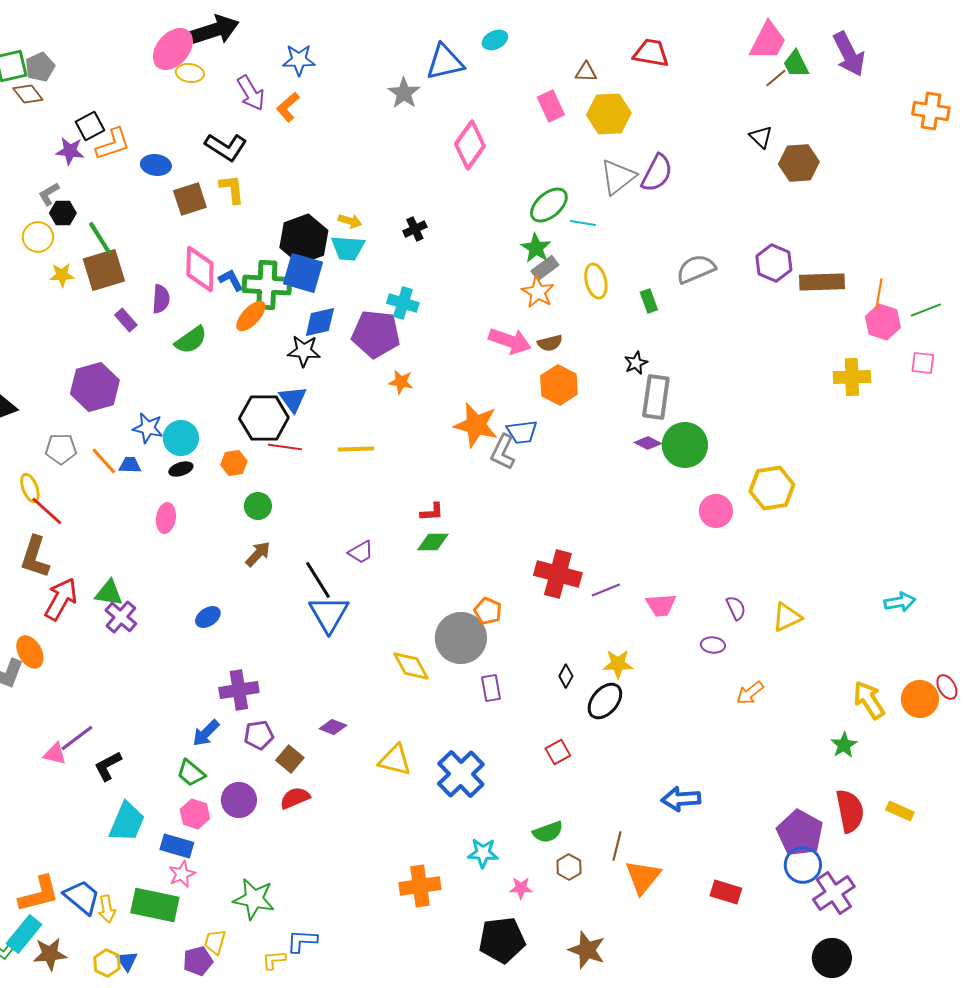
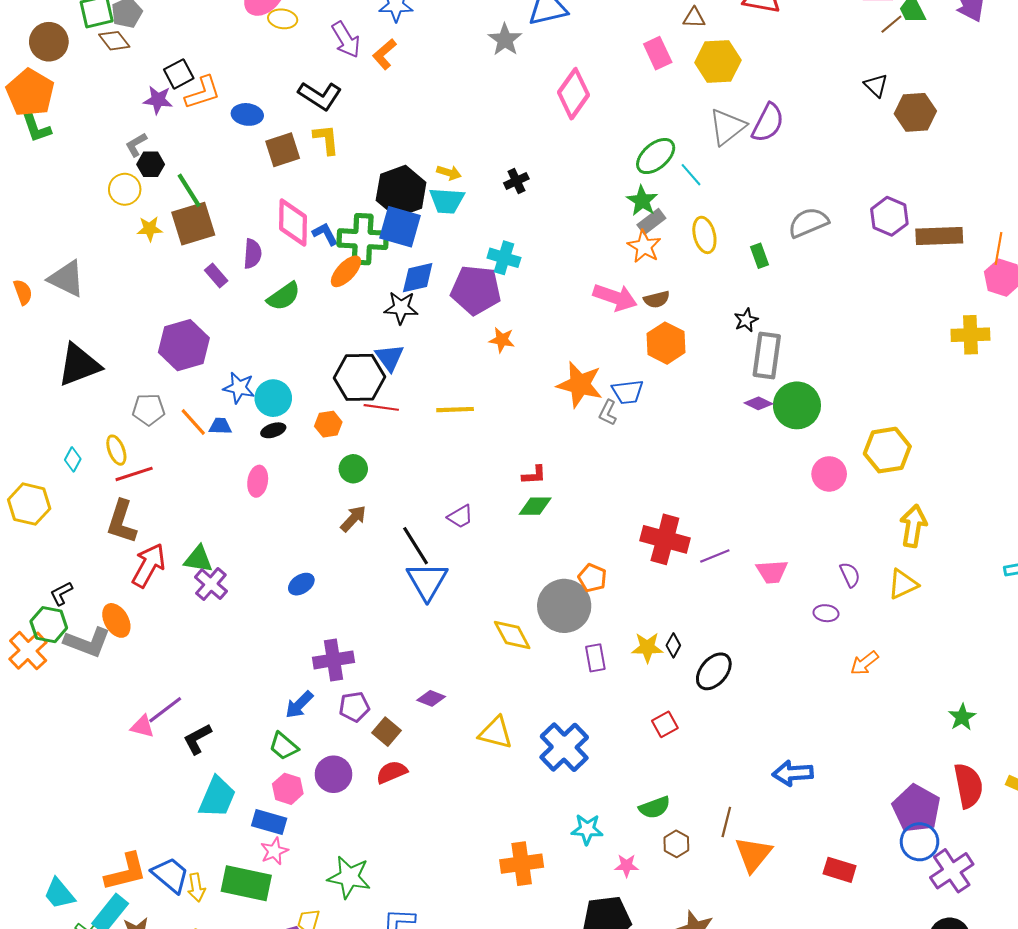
cyan line: (583, 223) -> (691, 175), turned 40
gray L-shape: (503, 452) -> (608, 413), size x0.7
red line: (47, 511) -> (134, 474), turned -60
yellow star: (618, 664) -> (647, 647), moved
yellow arrow: (869, 700) -> (913, 526), moved, turned 42

